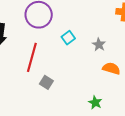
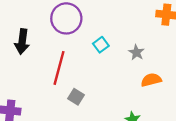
orange semicircle: (111, 68) -> (151, 80), turned -30

